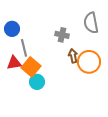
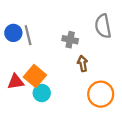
gray line: (24, 48) -> (28, 35), moved
orange circle: (89, 62) -> (101, 94), moved
red triangle: (14, 63) -> (16, 82), moved

